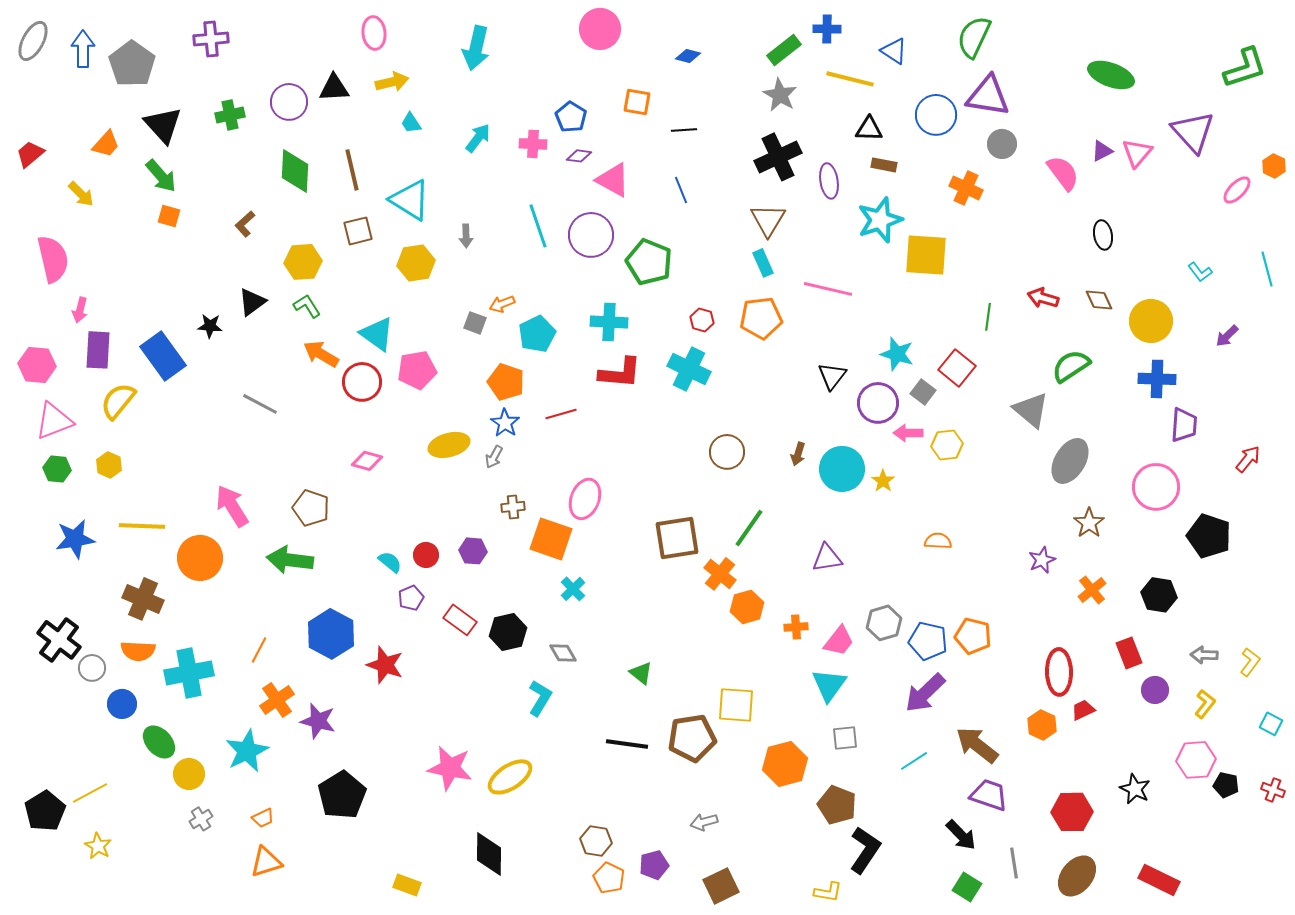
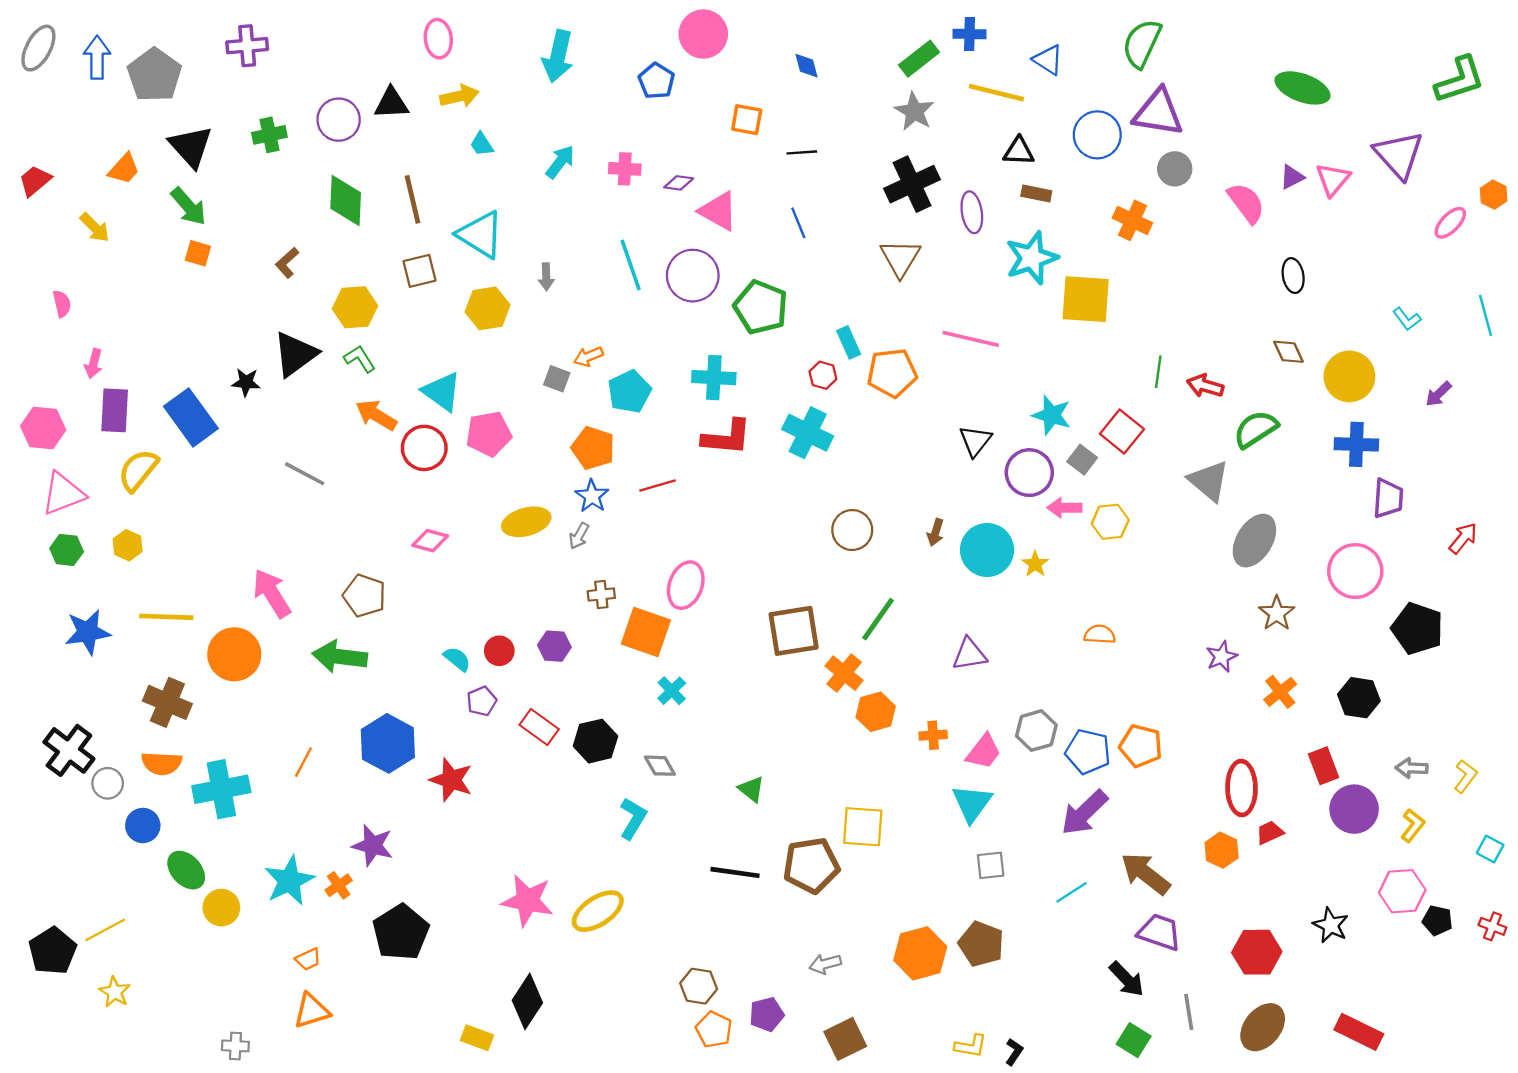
blue diamond: (688, 56) -> (806, 66), turned 60
blue pentagon: (571, 117) -> (656, 81), moved
pink semicircle: (53, 259) -> (62, 304), size x0.5
cyan rectangle: (763, 263) -> (849, 342), moved
red arrow: (1043, 298) -> (1205, 386), moved
black triangle: (252, 302) -> (295, 354), size x1.4
purple circle: (1155, 690) -> (1354, 809), size x1.5
orange cross: (277, 700) -> (339, 885), moved, size x0.7
orange hexagon: (785, 764) -> (920, 953), moved
gray cross: (201, 819) -> (235, 1046), moved, turned 35
black L-shape: (865, 850) -> (1014, 1052), moved, size x0.5
black diamond: (489, 854) -> (527, 1001), moved, turned 33

